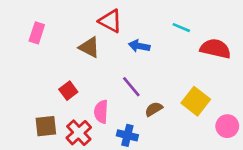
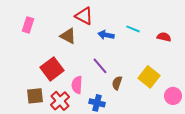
cyan line: (181, 28) -> (133, 29), moved
red semicircle: (215, 49) -> (164, 37), size x0.6
red square: (68, 91) -> (52, 69), size x1.6
brown semicircle: (154, 109) -> (117, 83), turned -40

